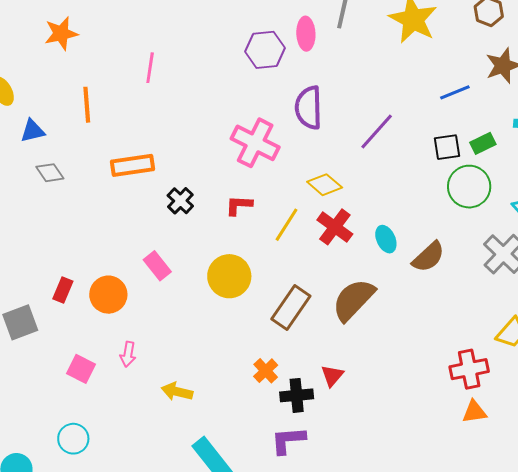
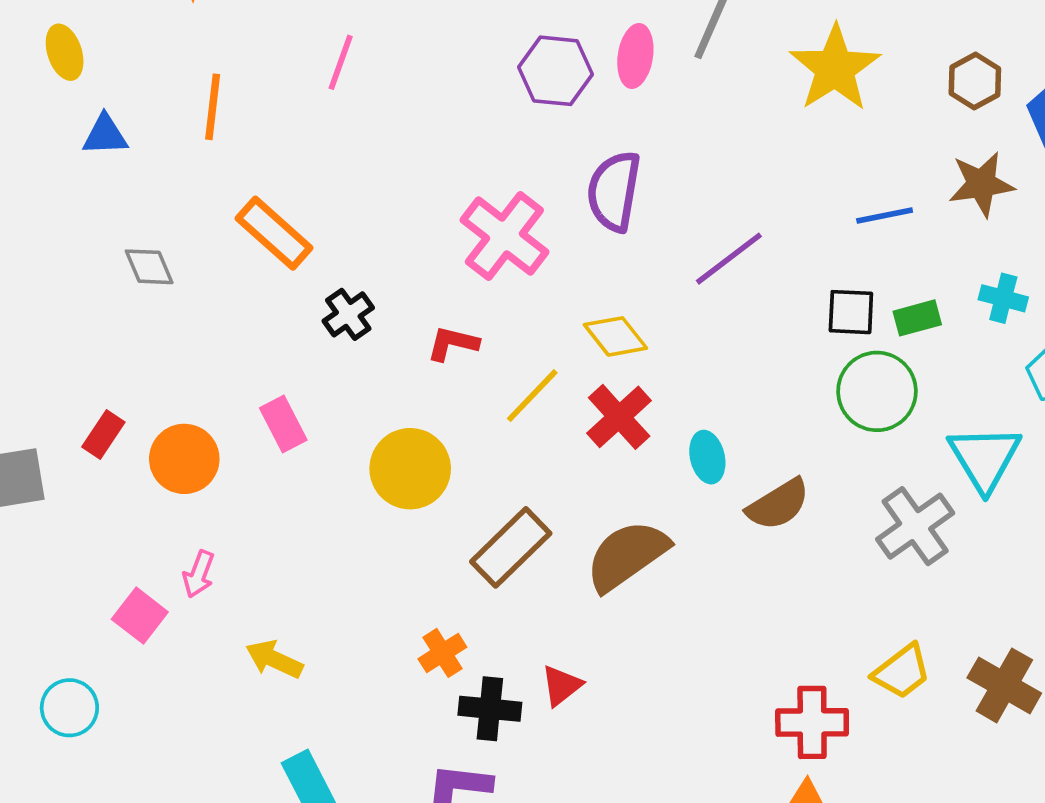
orange rectangle: (132, 165) -> (274, 233), turned 39
gray diamond: (50, 173) -> (149, 267), moved
pink square: (81, 369) -> (140, 616), moved

